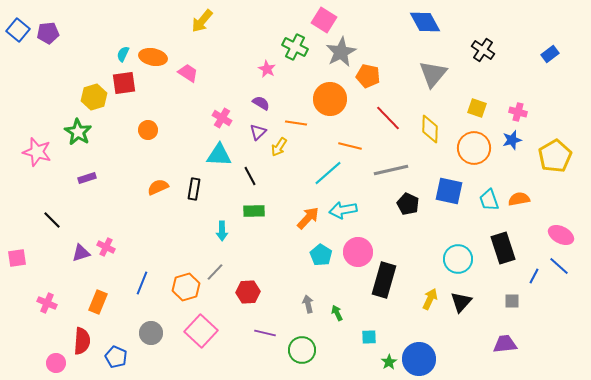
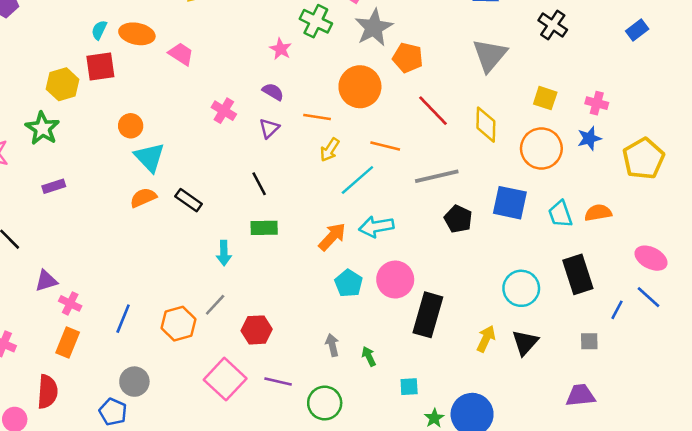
yellow arrow: (279, 147) -> (330, 150), moved
cyan triangle: (219, 155) -> (150, 157), moved, turned 44
black rectangle: (194, 189) -> (189, 200), turned -65
pink cross: (106, 247) -> (70, 303), moved
pink square: (201, 331) -> (225, 379), moved
blue pentagon: (116, 357) -> (113, 412), moved

